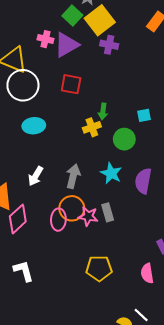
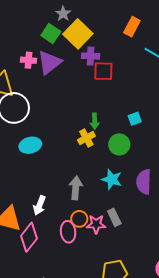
red square: (71, 84) -> (103, 71), moved
white arrow: (36, 176) -> (39, 205), moved
orange circle: (72, 208) -> (79, 219), size x0.7

